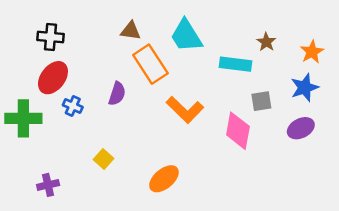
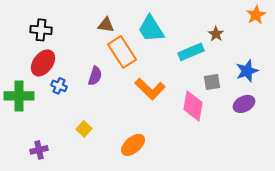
orange star: (312, 52) -> (256, 15), moved
cyan rectangle: (235, 64) -> (191, 52), turned -30

